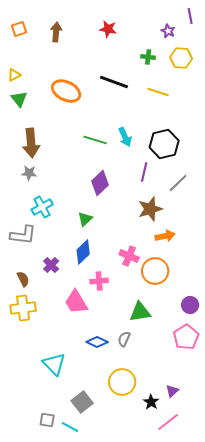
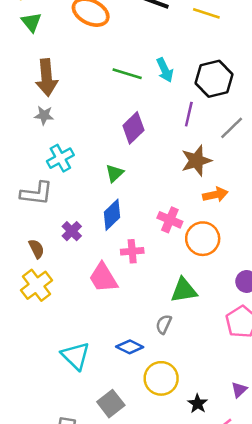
yellow cross: (23, 308) -> (36, 285), turned -30
blue diamond: (97, 342) -> (130, 347), moved
purple triangle: (172, 391) -> (239, 390), moved

